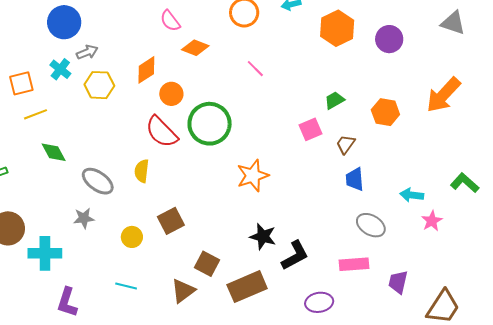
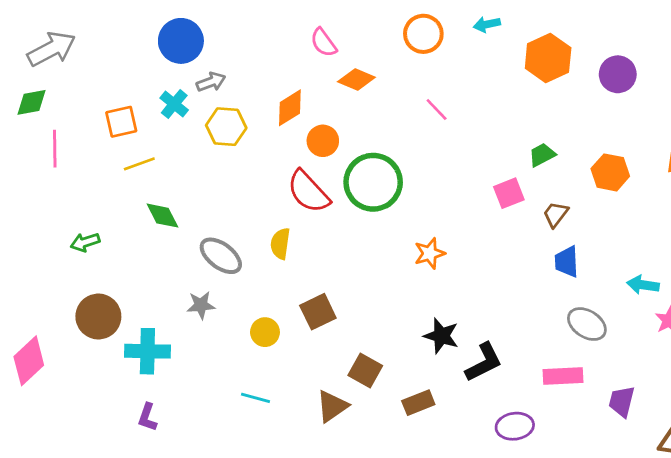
orange star: (253, 176) -> (430, 253), size x0.7
brown rectangle: (247, 287) -> (418, 403), size x0.6
purple L-shape: (67, 302) -> (147, 417), moved, size x0.7

